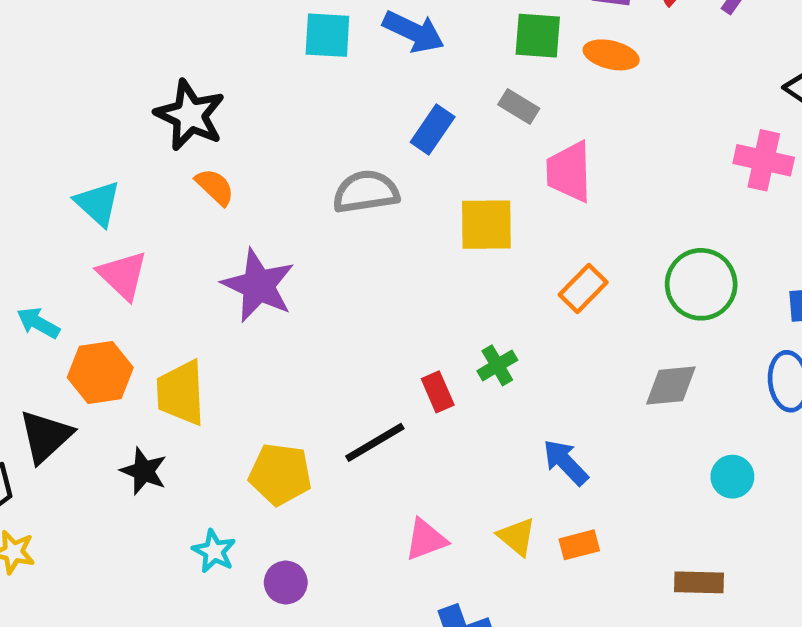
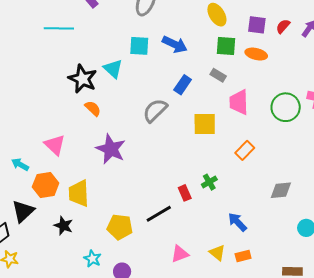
gray semicircle: (366, 192) -> (155, 110), turned -36
cyan triangle: (98, 203) -> (113, 69), moved
green circle: (701, 284) -> (286, 107), moved

